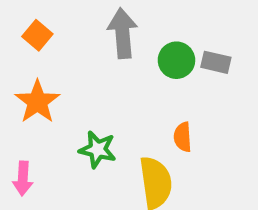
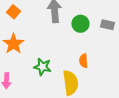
gray rectangle: (216, 62) -> (107, 25), moved

